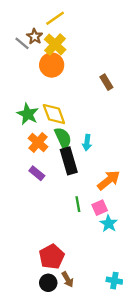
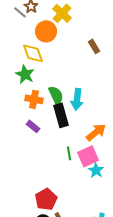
yellow cross: (55, 44) -> (62, 13), moved
yellow diamond: (54, 114) -> (33, 53), moved
orange cross: (38, 143) -> (34, 99), turned -30
cyan arrow: (87, 143) -> (77, 99), size x1.5
pink square: (100, 208) -> (88, 156), size x1.5

